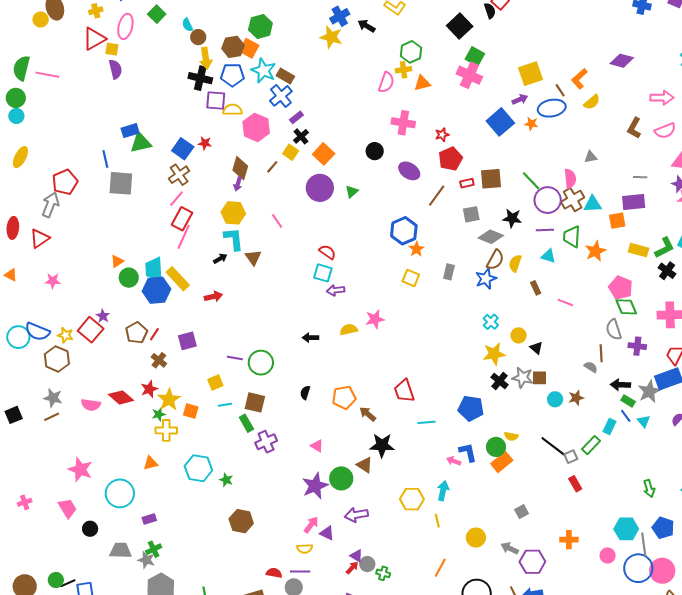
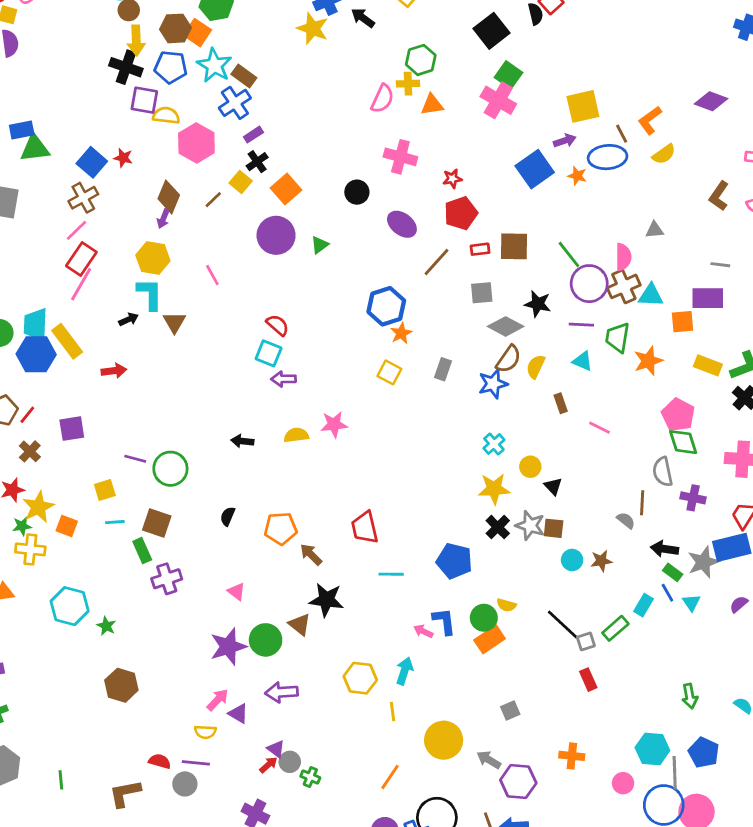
yellow circle: (476, 538) -> (444, 740), size x1.4

